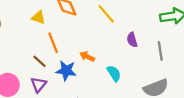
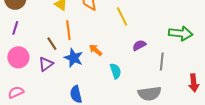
purple semicircle: (132, 40) -> (139, 45), turned 64

